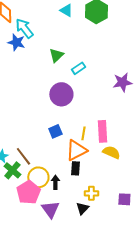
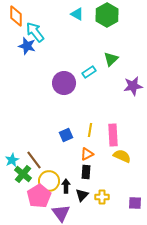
green triangle: (56, 55) -> (111, 59), moved
purple circle: (61, 94) -> (64, 83), moved
yellow line: (83, 133) -> (90, 130), moved
orange triangle: (76, 150) -> (87, 154), size x0.6
black triangle: (82, 208) -> (82, 195), moved

